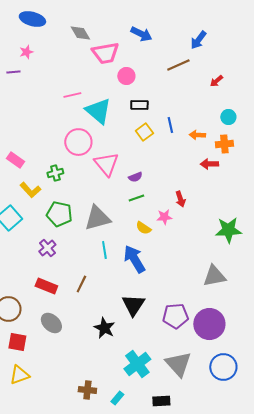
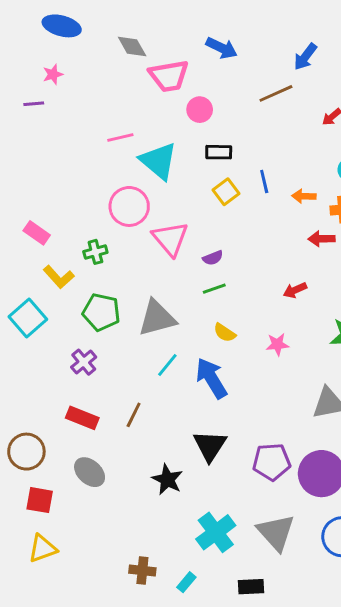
red arrow: (180, 199) -> (295, 290), moved, turned 84
pink star: (164, 217) -> (277, 344), moved
cyan line: (104, 250) -> (167, 365), turned 48

